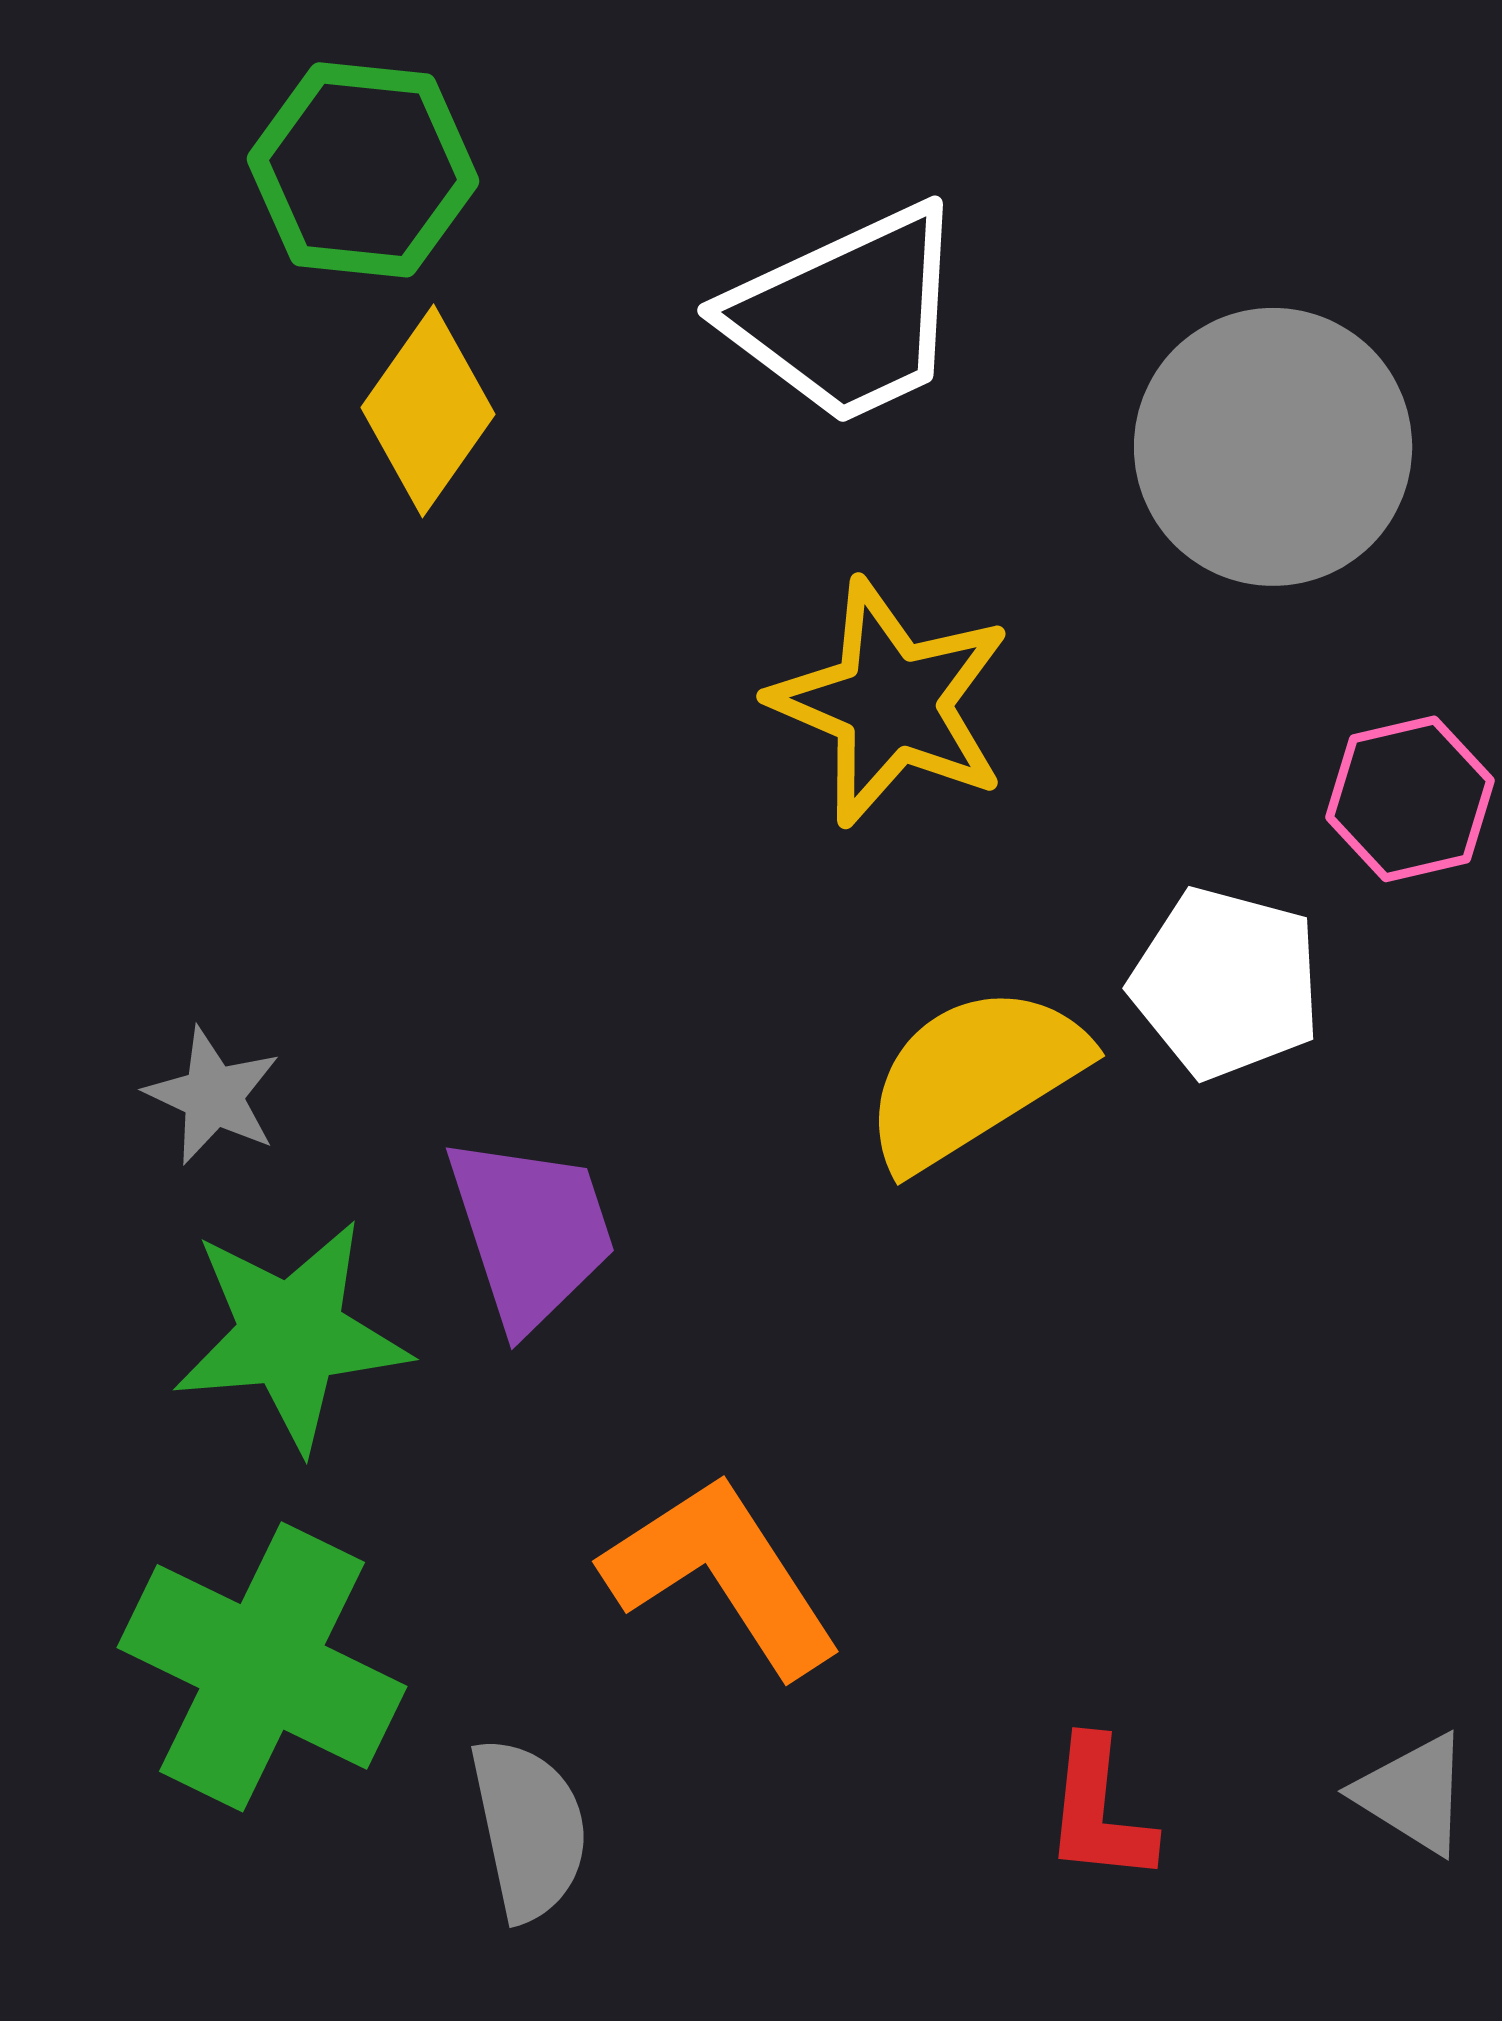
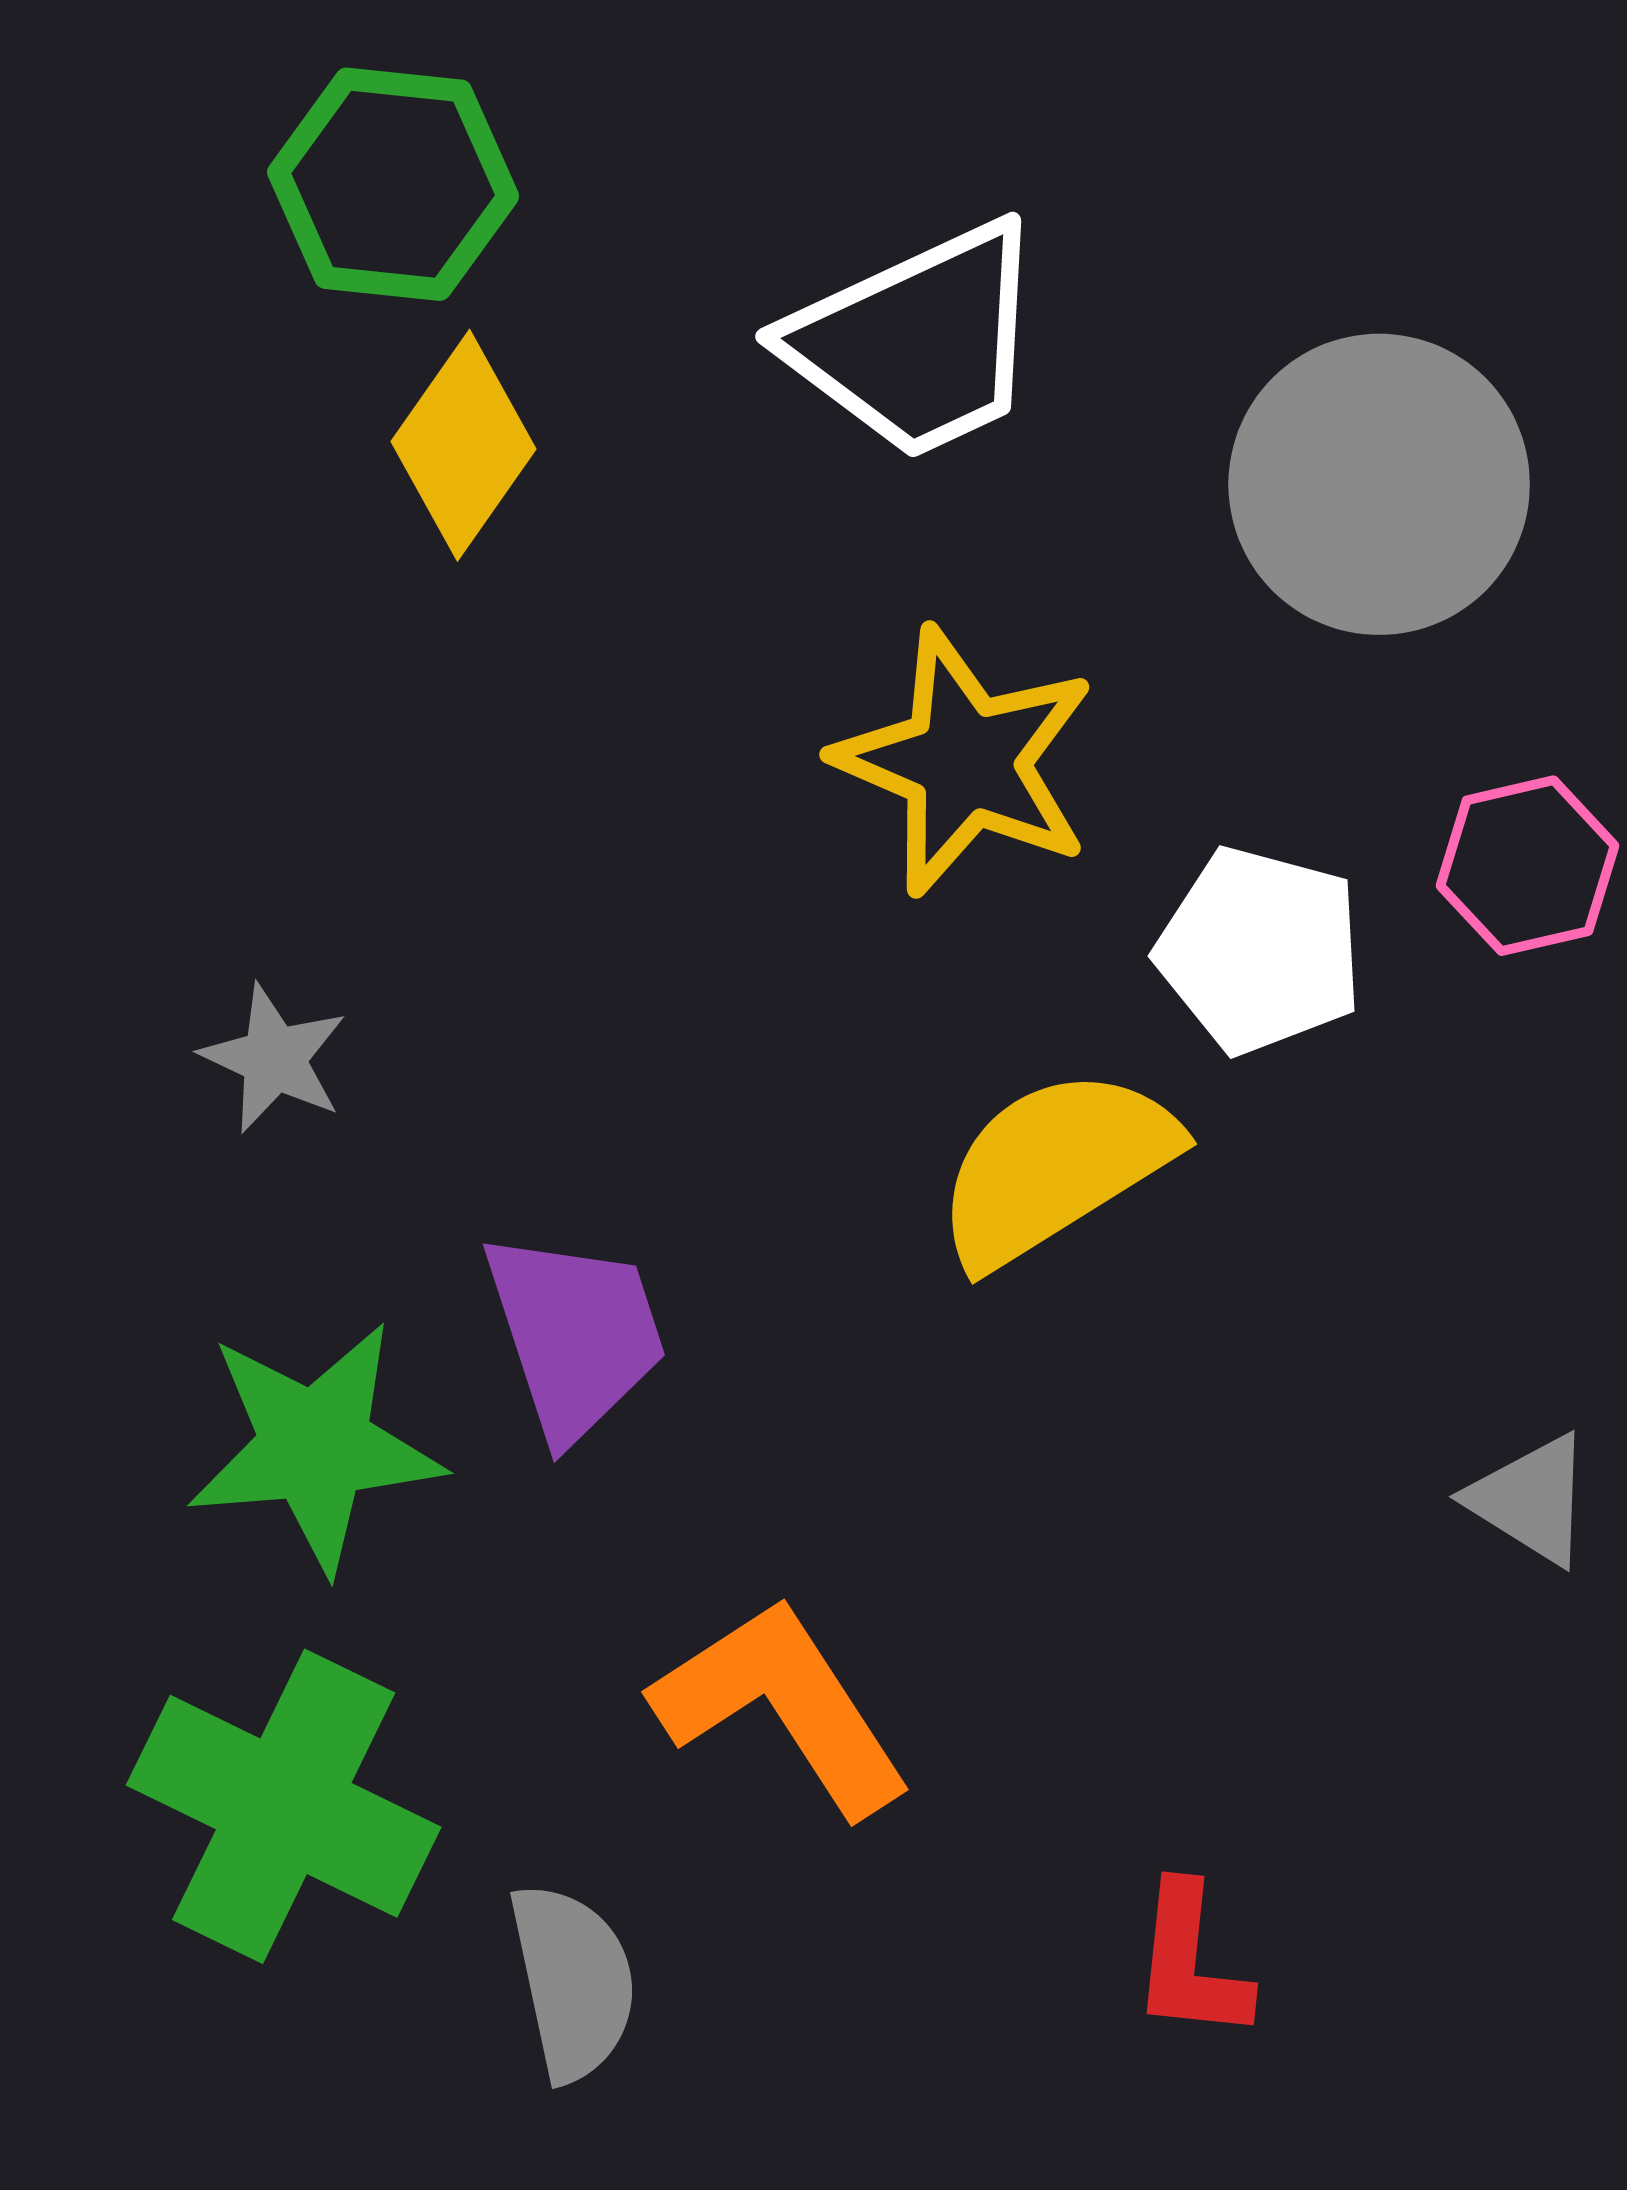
white pentagon: (1226, 983) -> (1260, 950), moved
gray star: (213, 1096) -> (274, 1059), moved
gray triangle: (1413, 1794) -> (1531, 1500), moved

